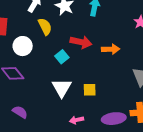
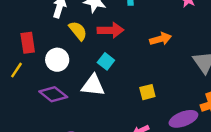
red arrow: (81, 42) -> (111, 30), moved
white triangle: (62, 88) -> (93, 85), moved, turned -40

